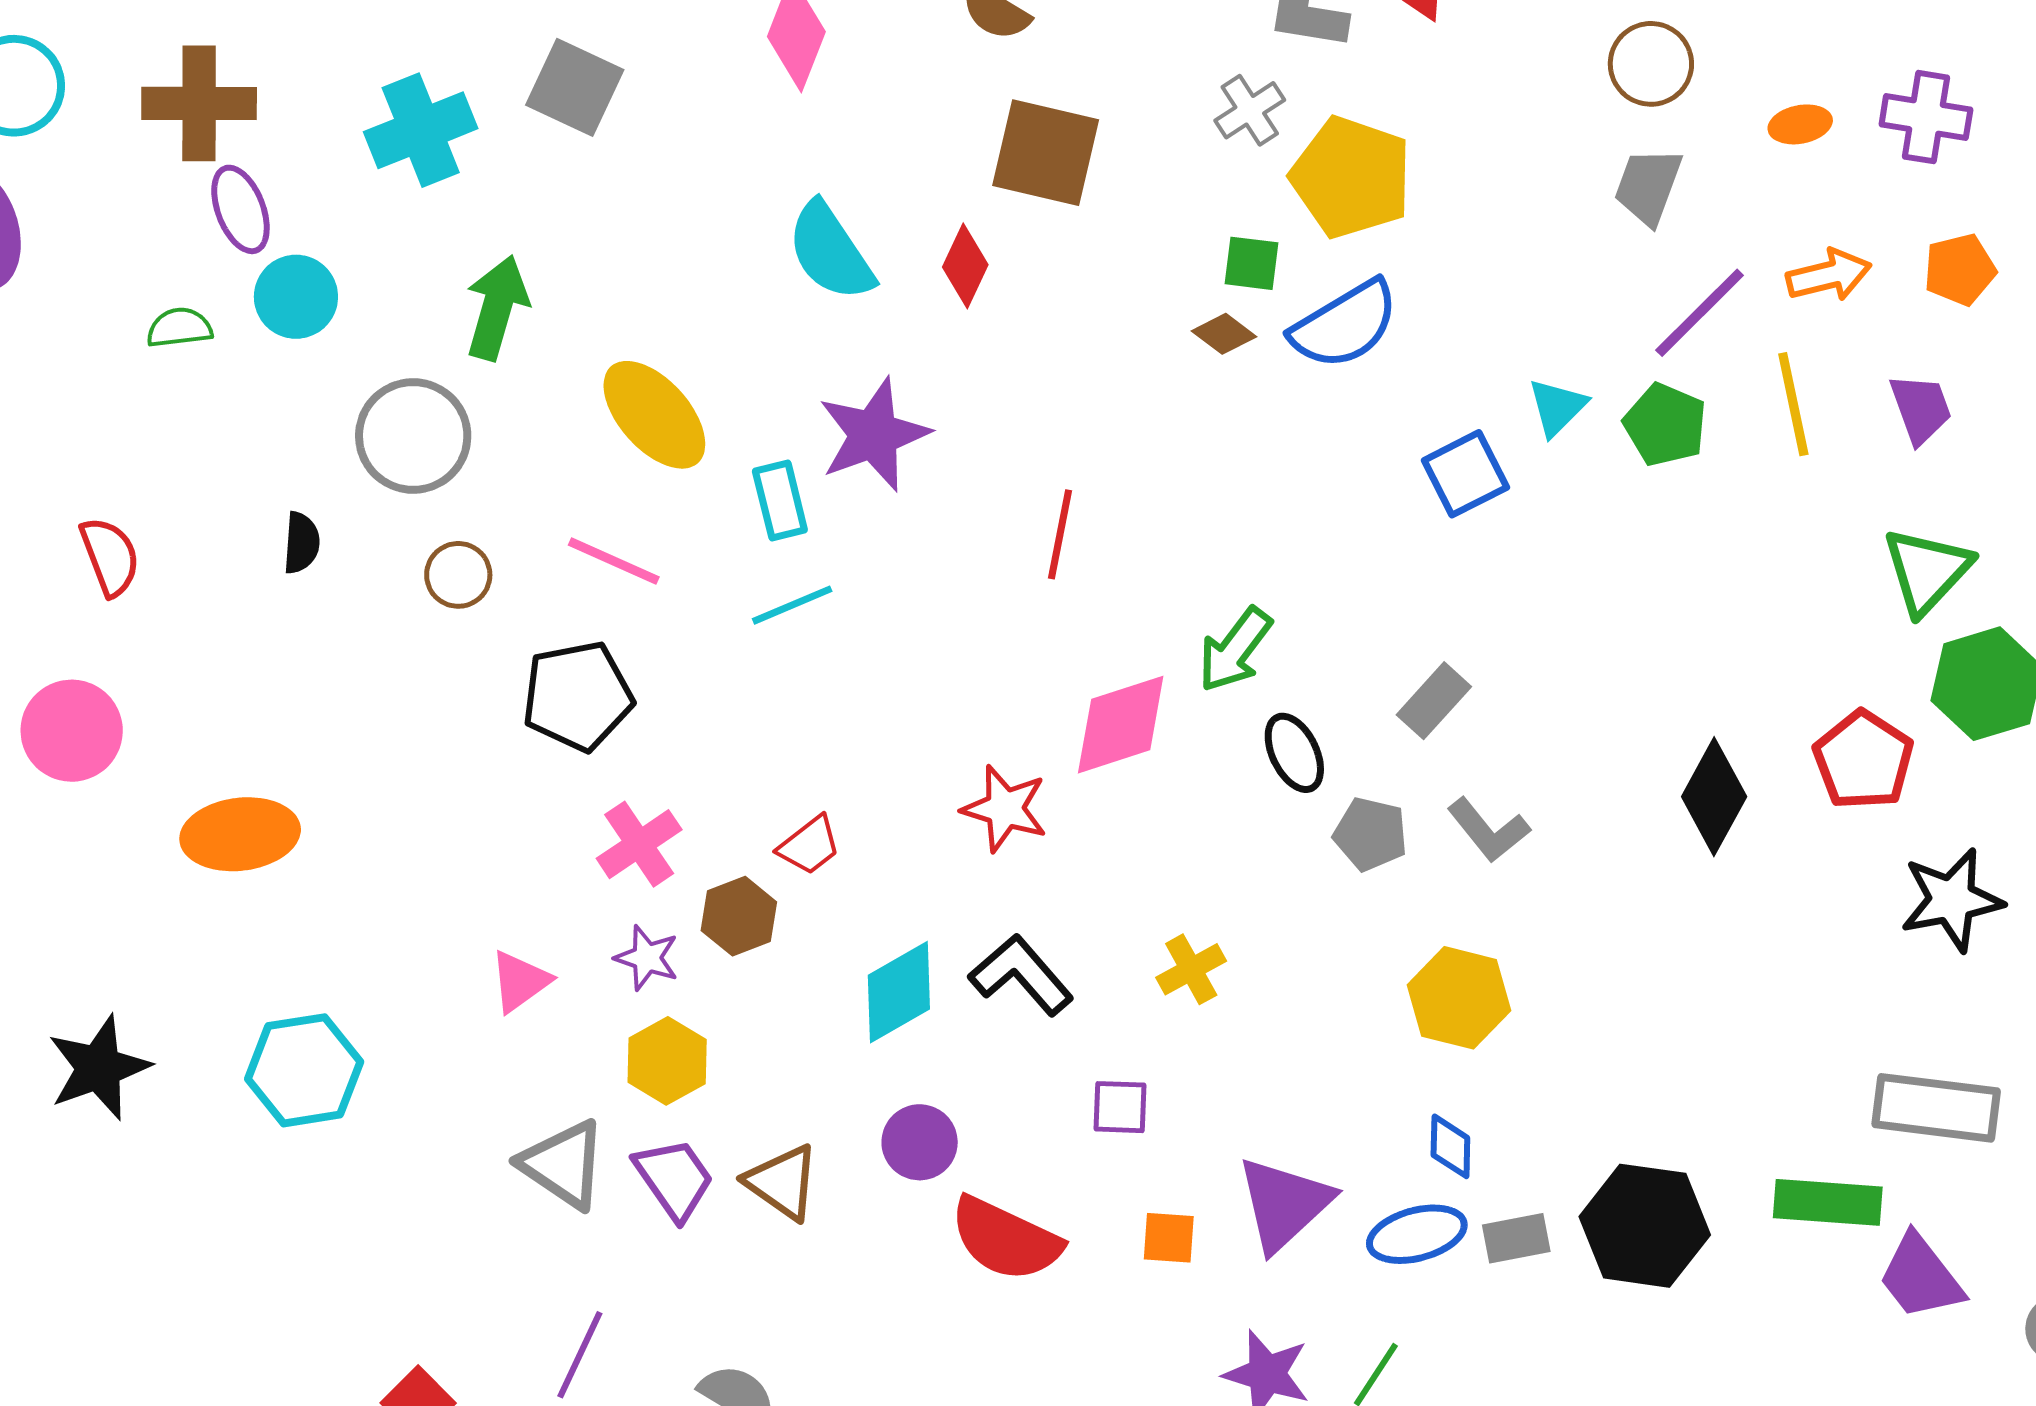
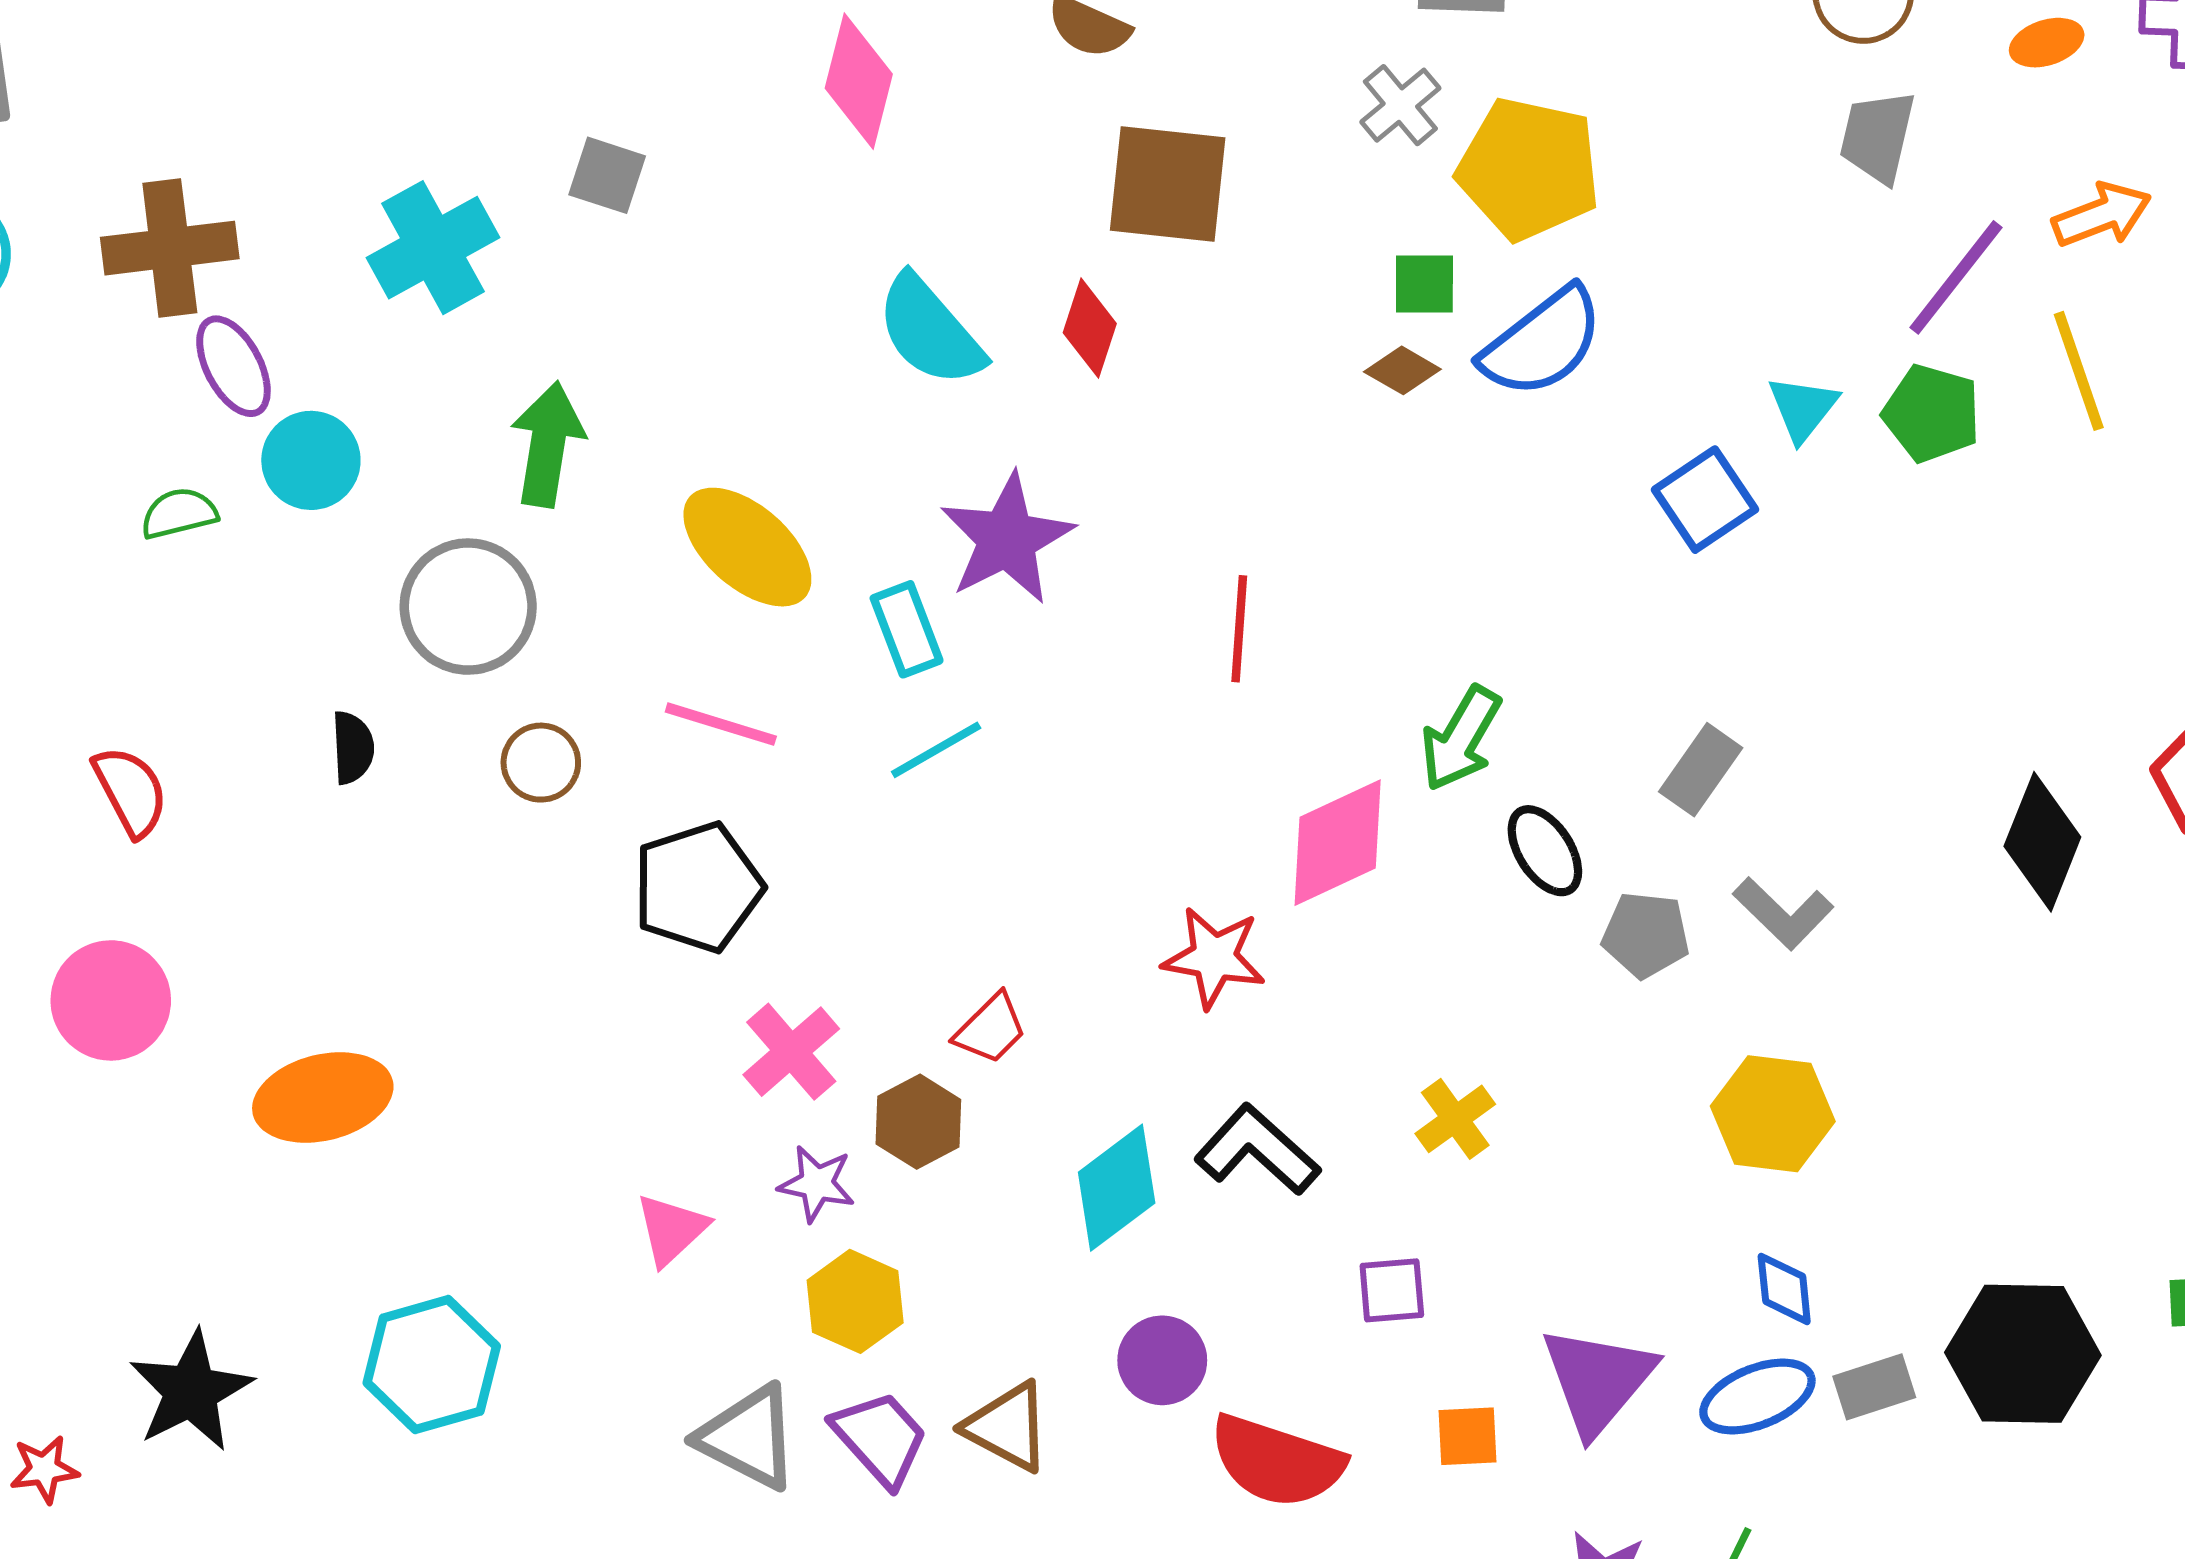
gray square: (575, 87) -> (607, 175), size x0.7

